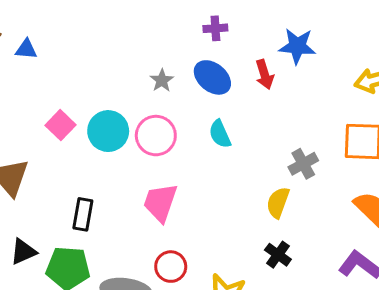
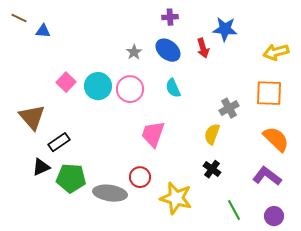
pink trapezoid: (160, 203) -> (153, 134), moved
black rectangle: (83, 214) -> (59, 142), moved, turned 45

